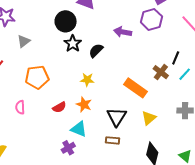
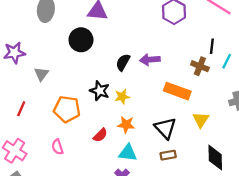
purple arrow: (123, 32) -> (150, 60), moved
black star: (73, 44) -> (100, 91), moved
orange pentagon: (37, 77) -> (67, 109), turned 30

